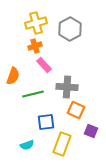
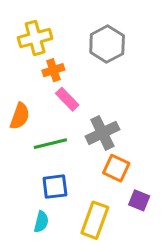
yellow cross: (36, 23) -> (35, 38), moved
gray cross: (67, 87) -> (102, 133), turned -30
blue square: (46, 122) -> (55, 187), moved
cyan semicircle: (27, 145) -> (41, 222), turned -56

